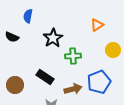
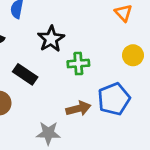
orange triangle: (97, 25) -> (123, 13), moved, turned -40
black rectangle: (45, 77) -> (25, 74), moved

